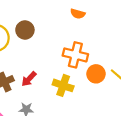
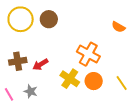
orange semicircle: (78, 14) -> (118, 27), moved
orange circle: (96, 74) -> (94, 81), moved

